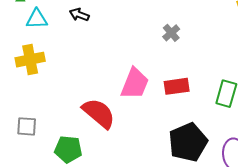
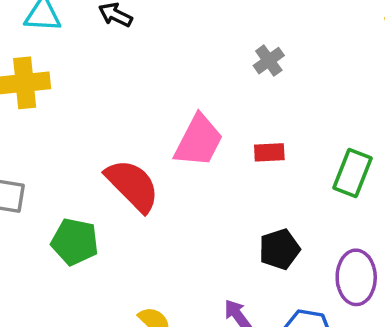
red rectangle: (177, 86) -> (269, 152), size x0.7
black pentagon: (188, 142) -> (279, 249), size x0.6

